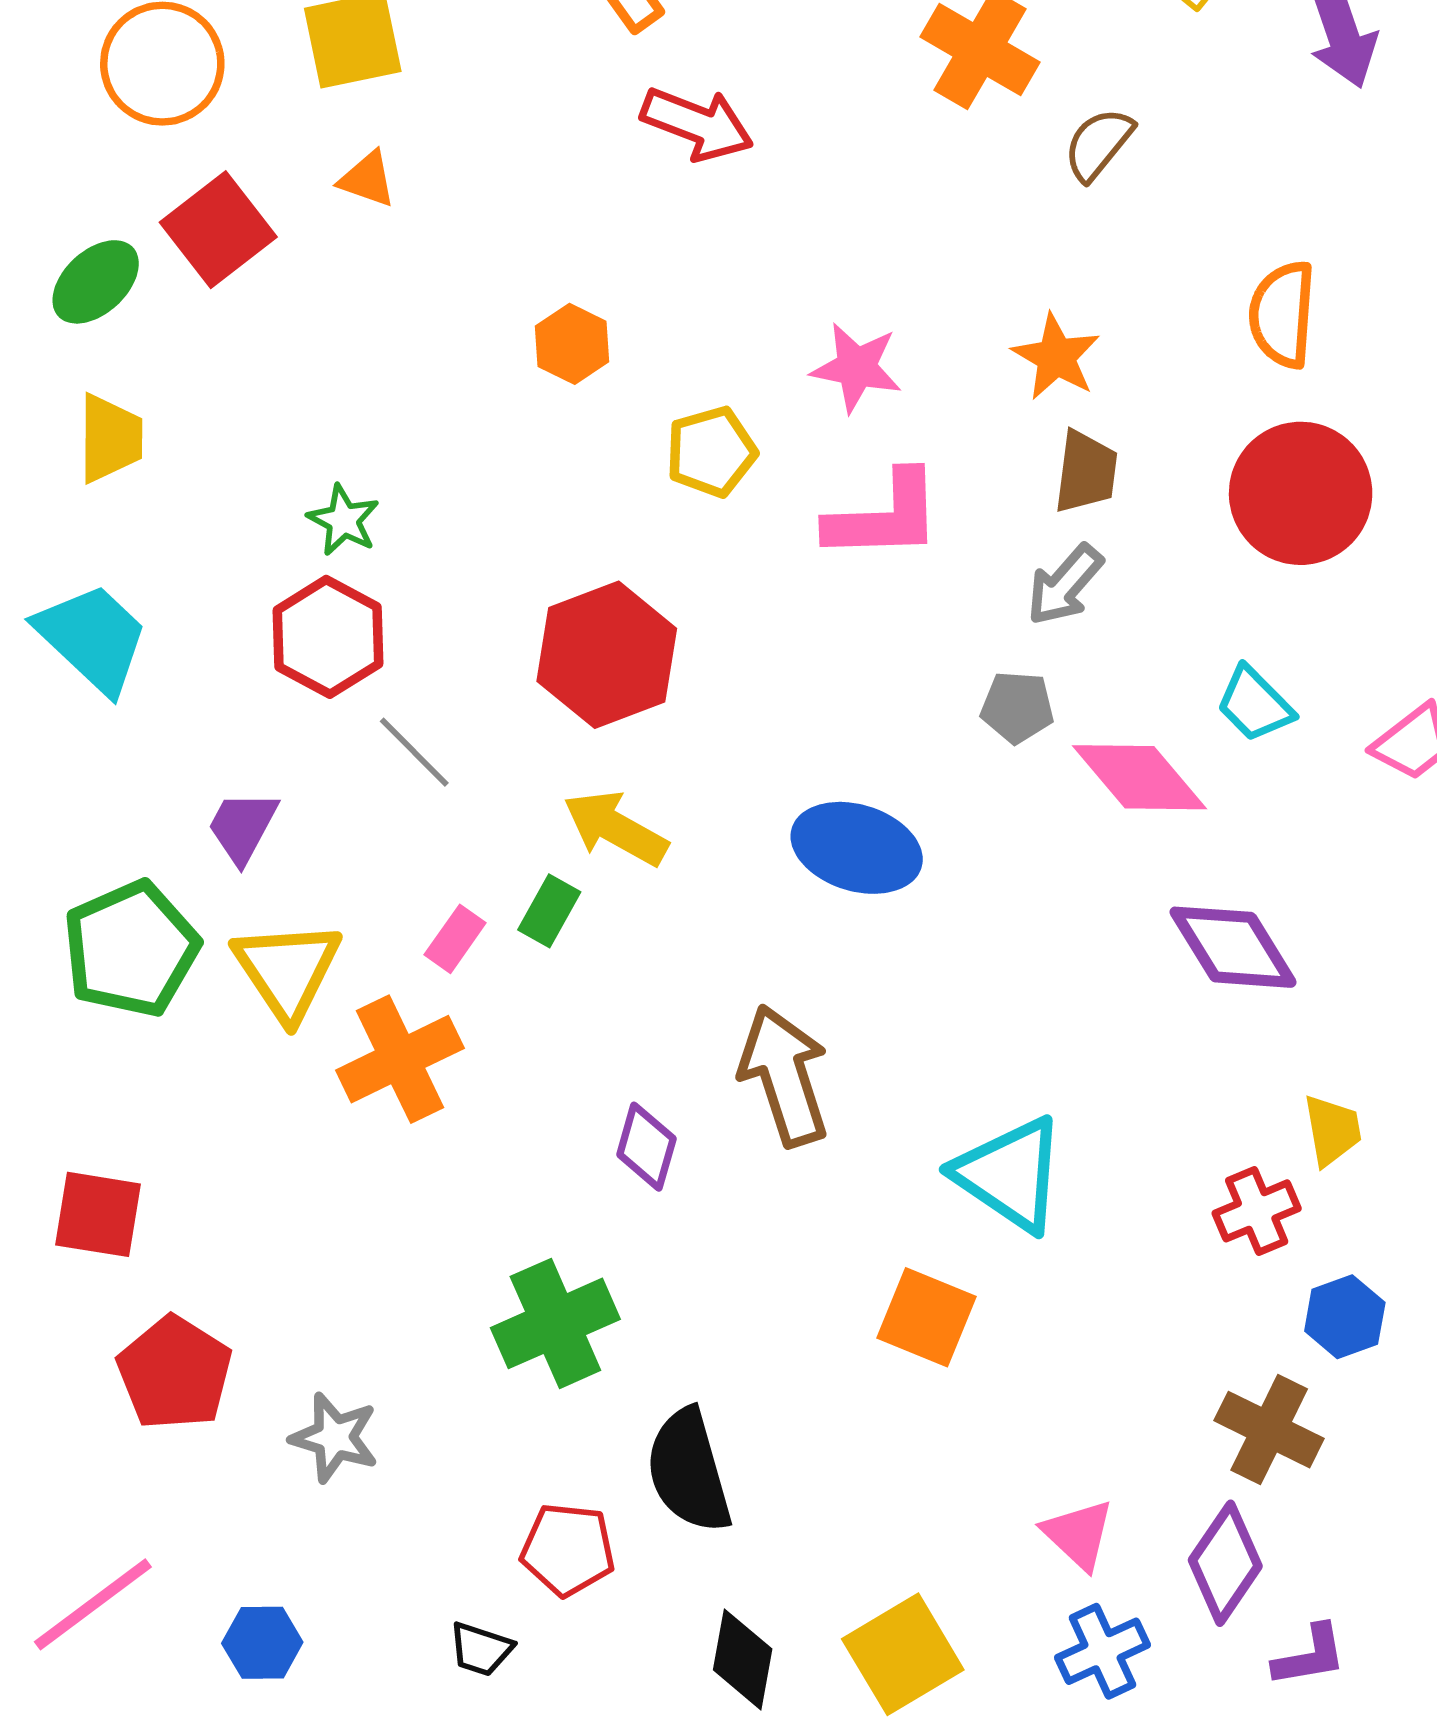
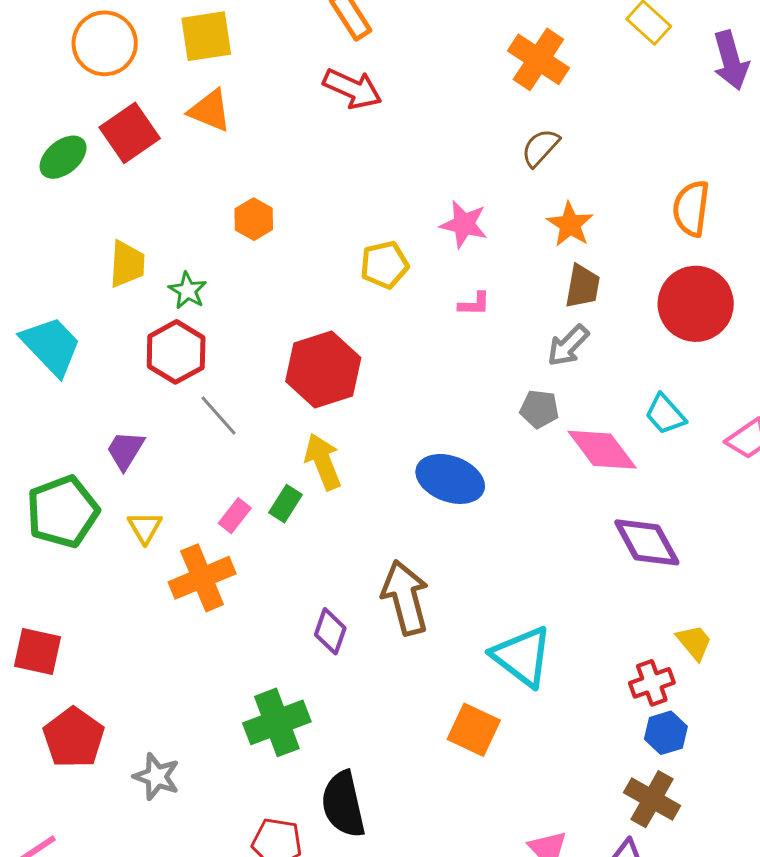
red arrow: (697, 124) -> (352, 89), moved
brown semicircle: (1098, 144) -> (540, 148), moved
orange triangle: (367, 179) -> (210, 111), size x1.4
orange hexagon: (572, 344) -> (254, 219), moved
yellow trapezoid: (110, 438) -> (127, 264), moved
pink L-shape: (884, 516) -> (474, 304), size x0.5
yellow arrow: (616, 828) -> (323, 462), turned 36
yellow triangle: (287, 970) -> (145, 527), size x0.6
yellow trapezoid: (1332, 1130) -> (694, 642), turned -33
blue hexagon: (1345, 1317) -> (666, 733), moved

